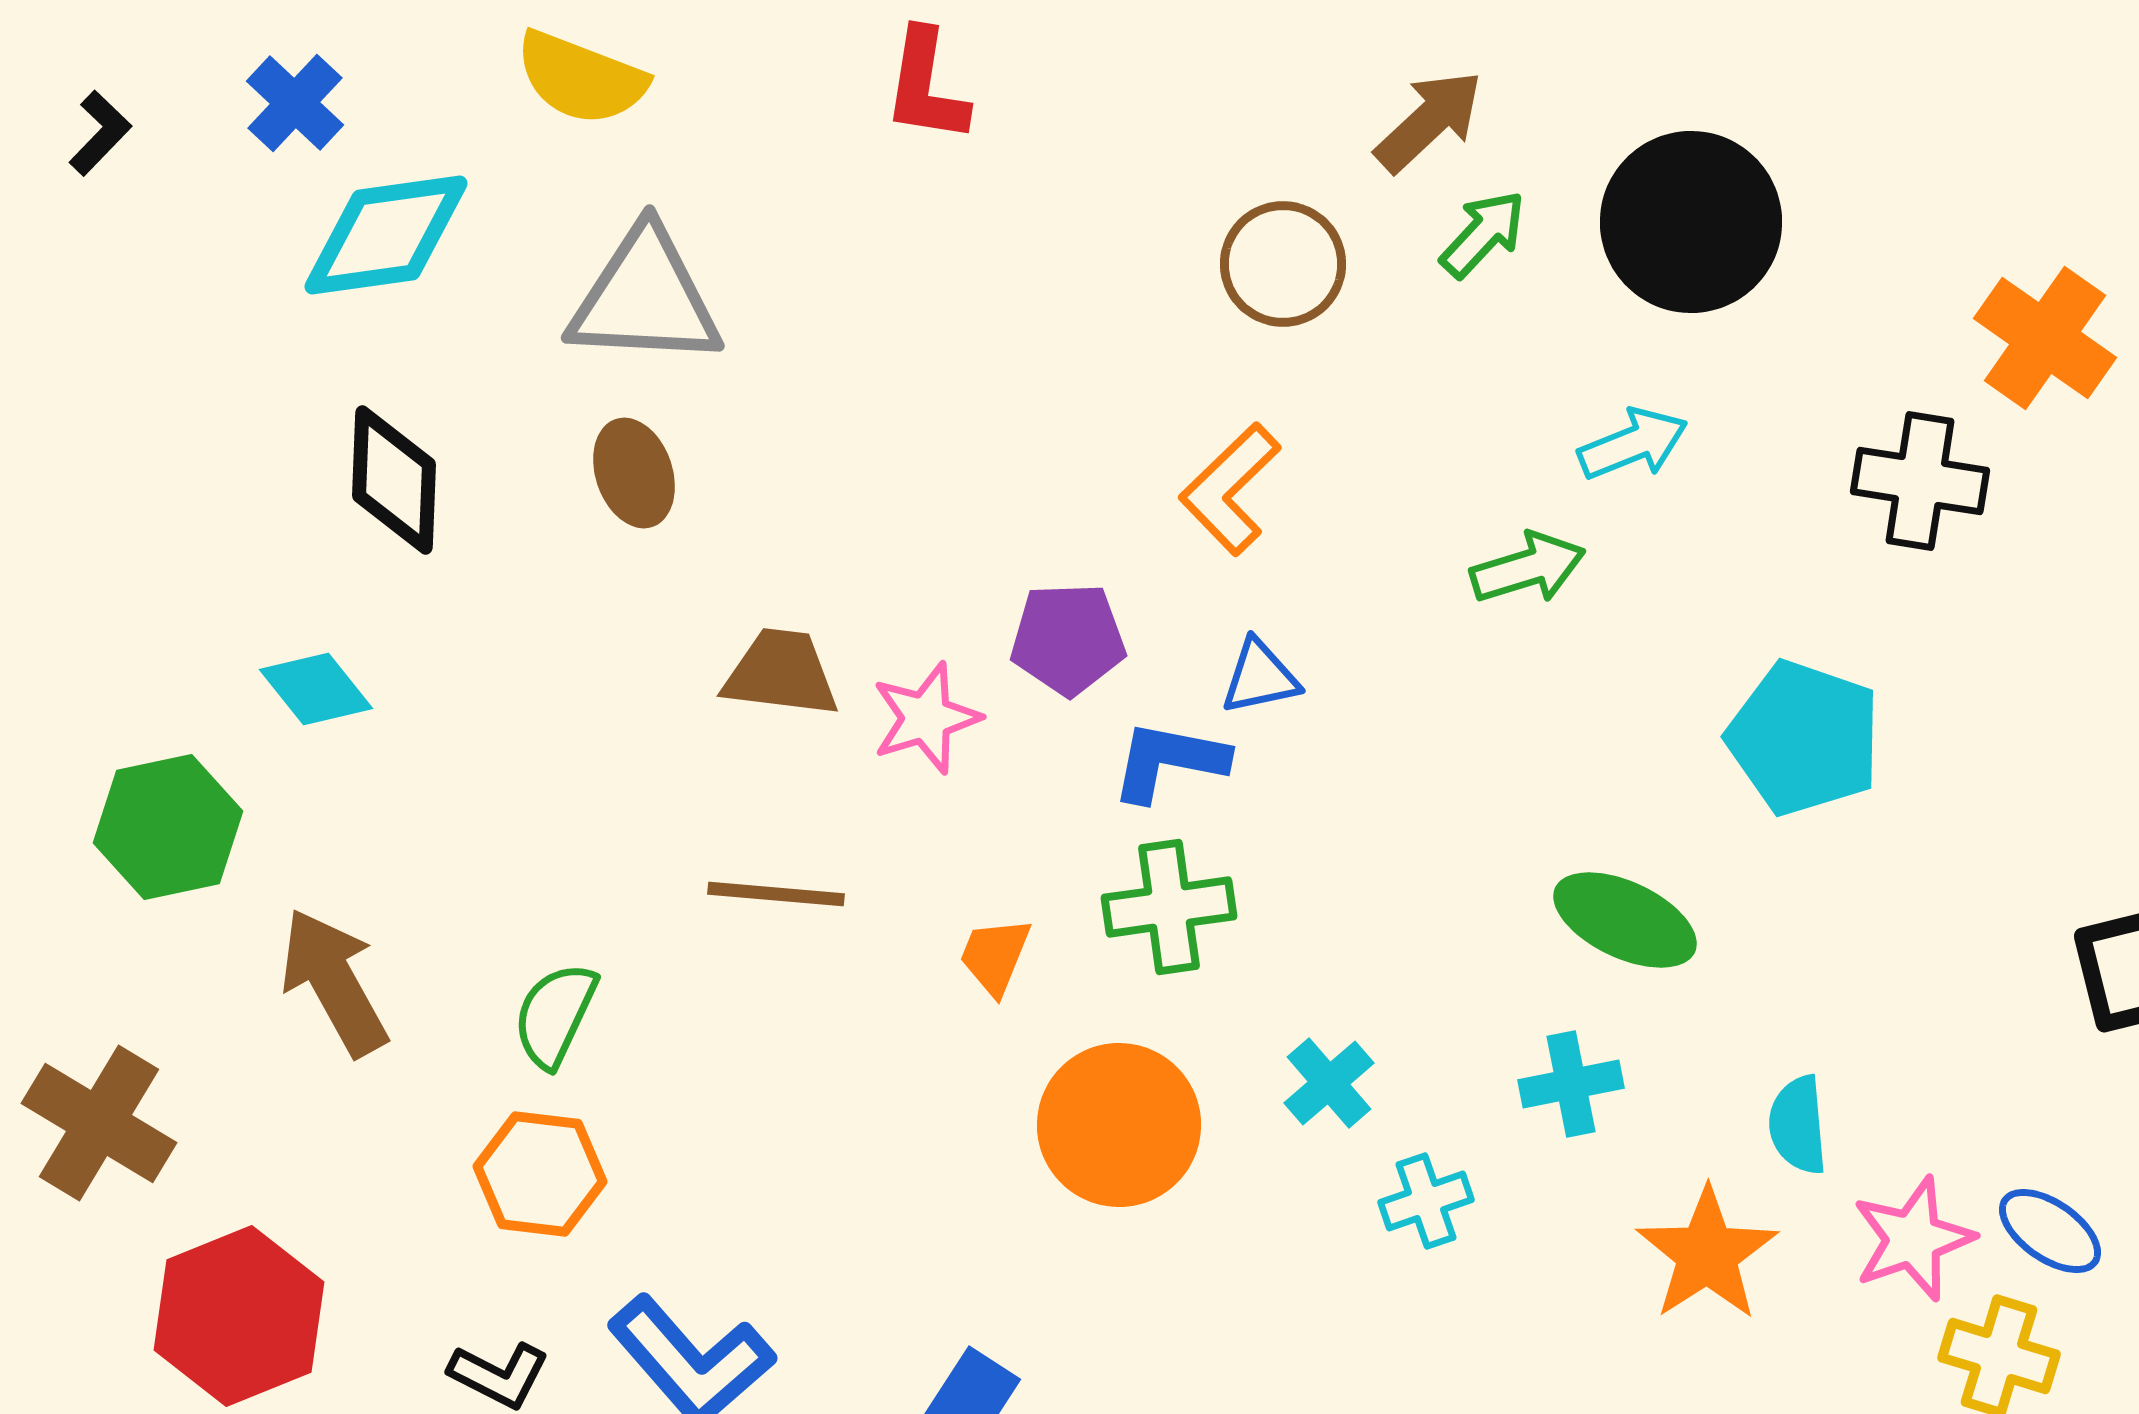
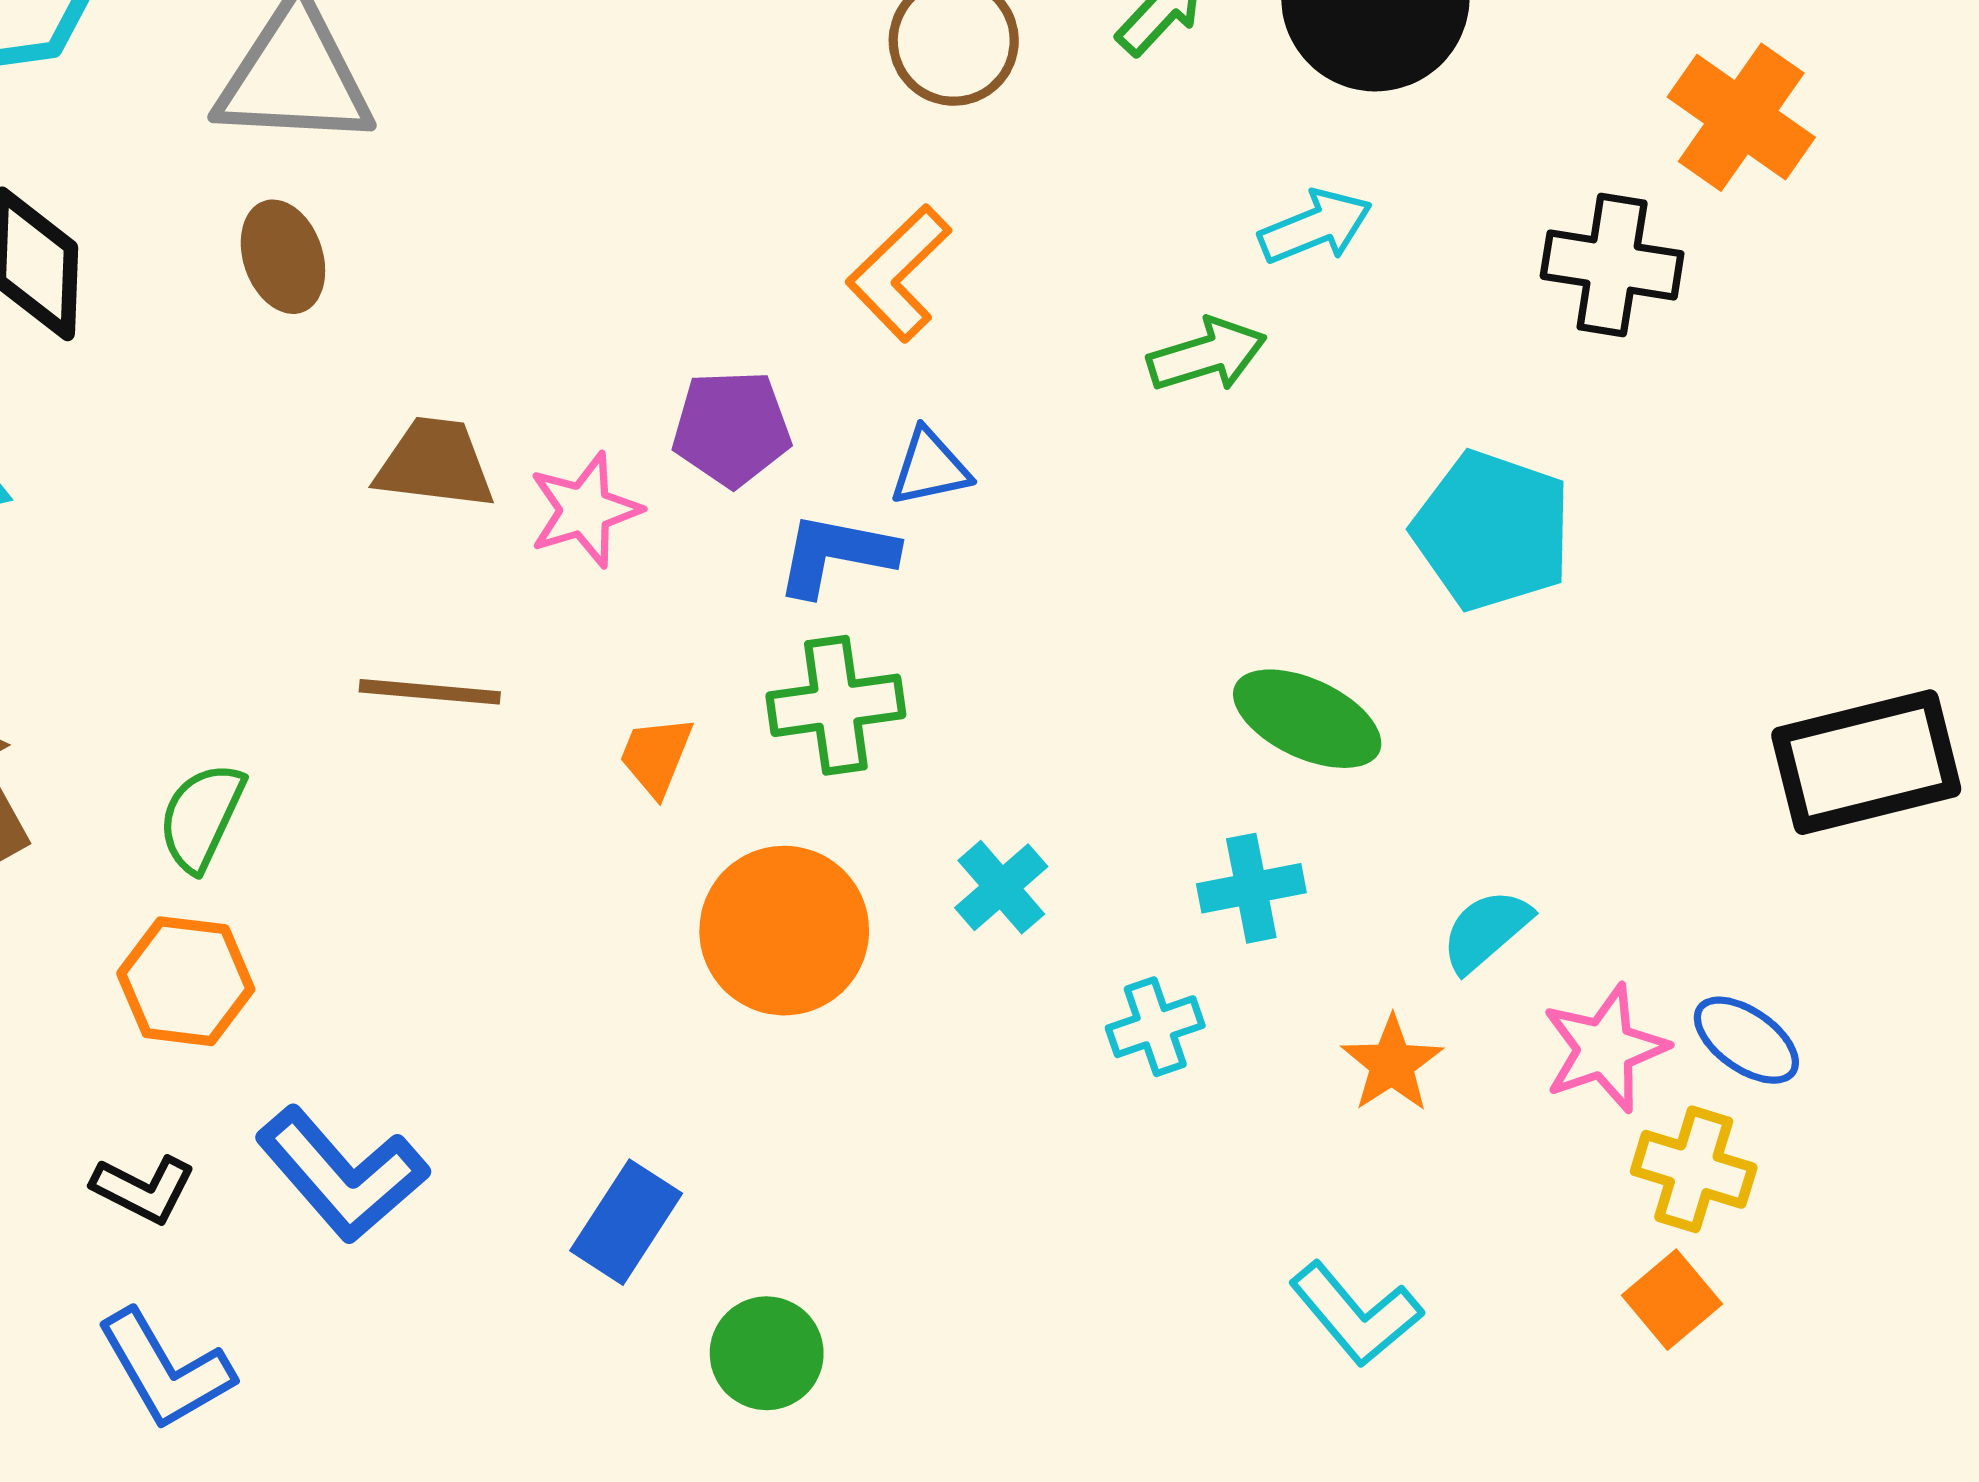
cyan semicircle: (1798, 1125) -> (1486, 931), turned 54
cyan cross: (1426, 1201) -> (1155, 1027), moved
orange star: (1707, 1254) -> (1392, 1064), size x0.7

